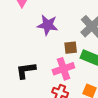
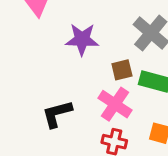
pink cross: (63, 69) -> (115, 104), turned -30

